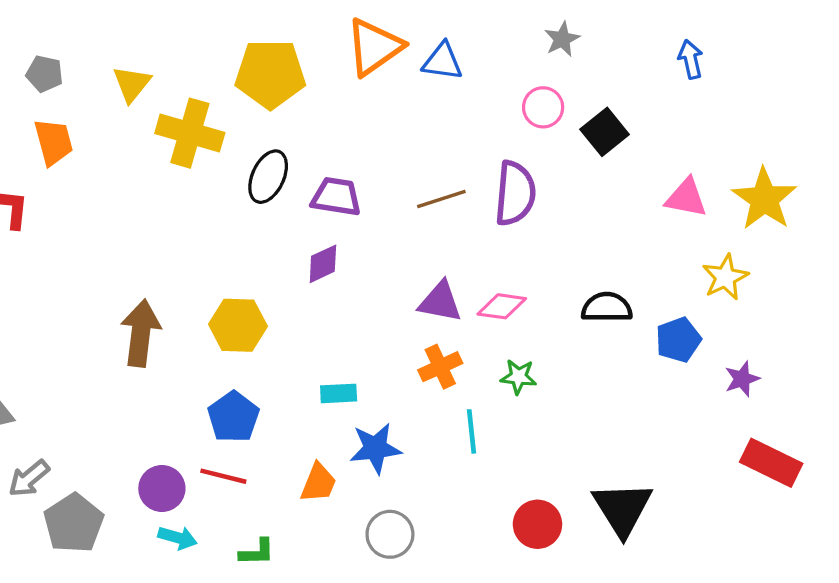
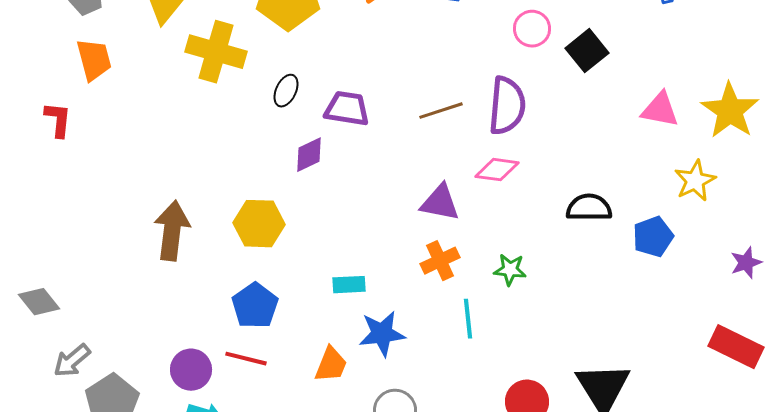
black ellipse: (268, 177) -> (286, 91), size x0.7
purple diamond: (323, 264) -> (309, 155), moved
pink diamond: (502, 306) -> (497, 170), moved
purple star: (742, 379) -> (746, 263), moved

